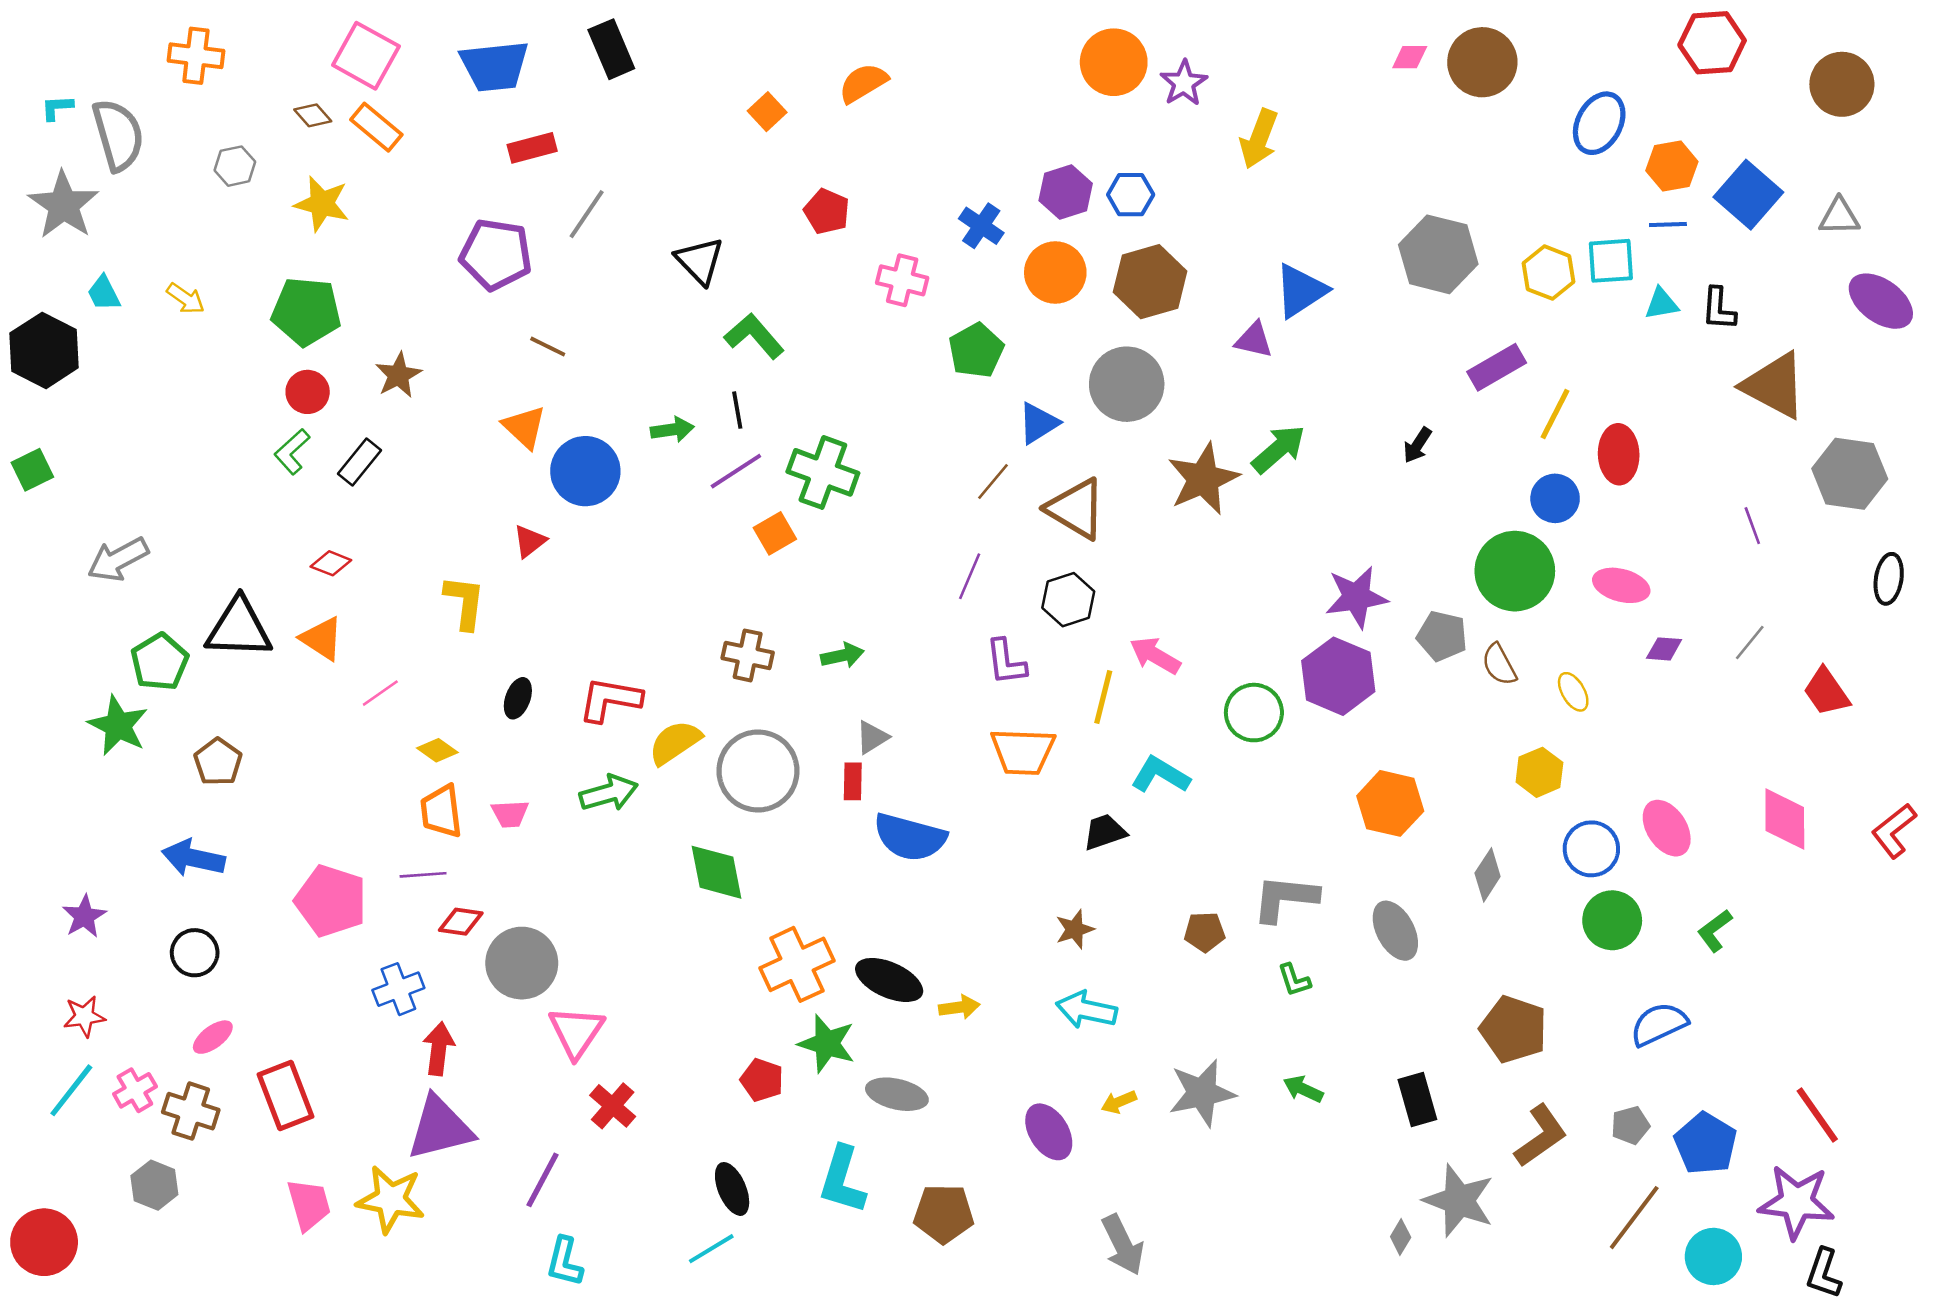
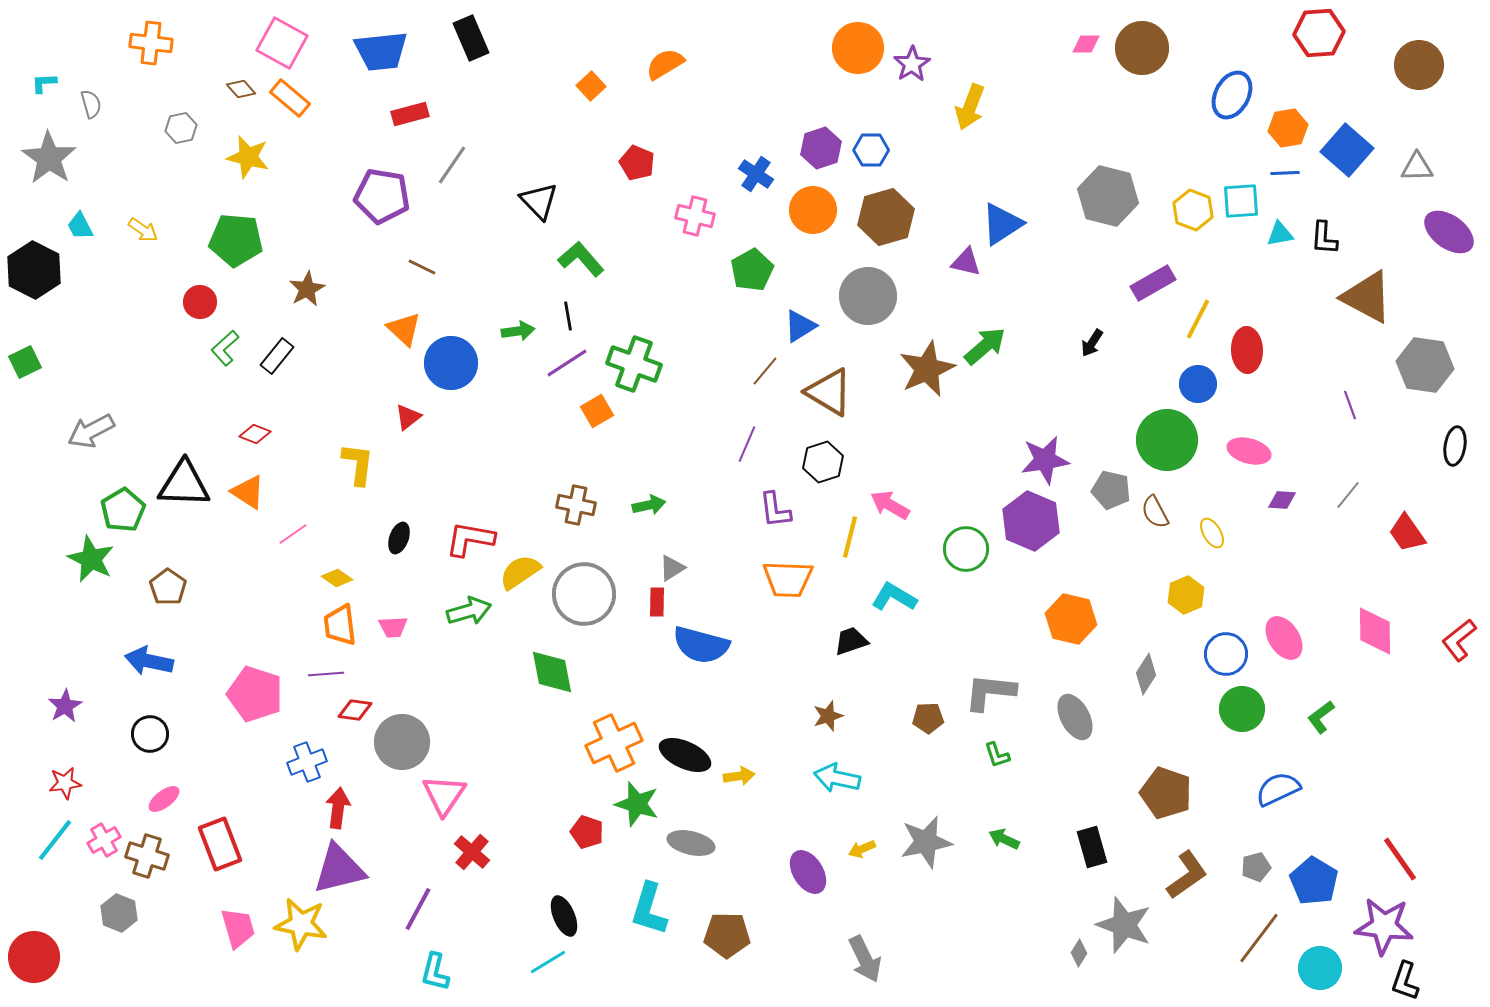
gray semicircle: (118, 135) -> (91, 104), size x0.5
red circle: (308, 392) -> (200, 302), moved

